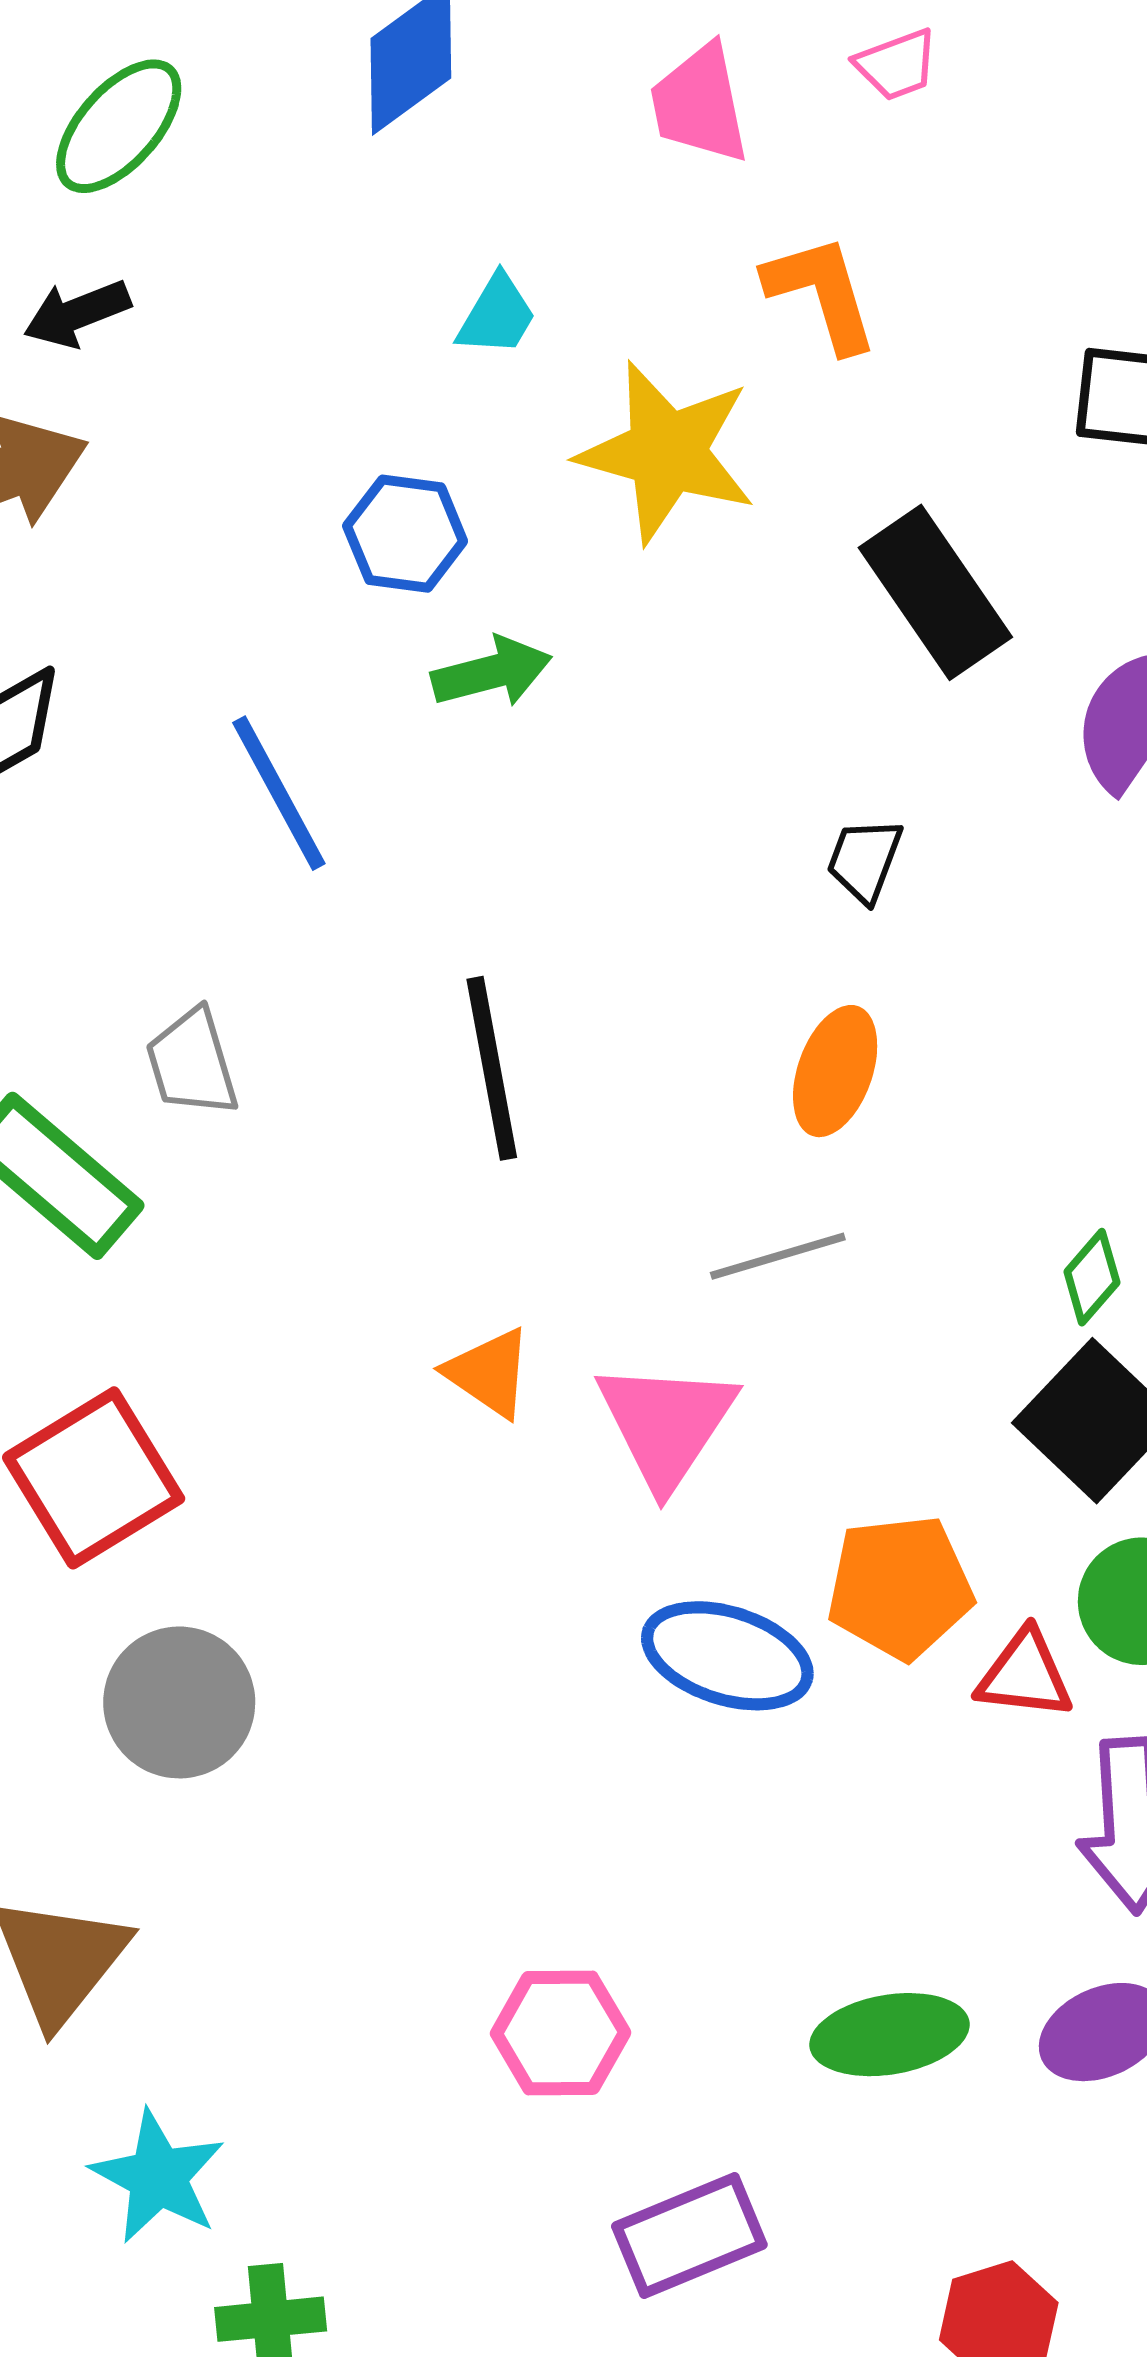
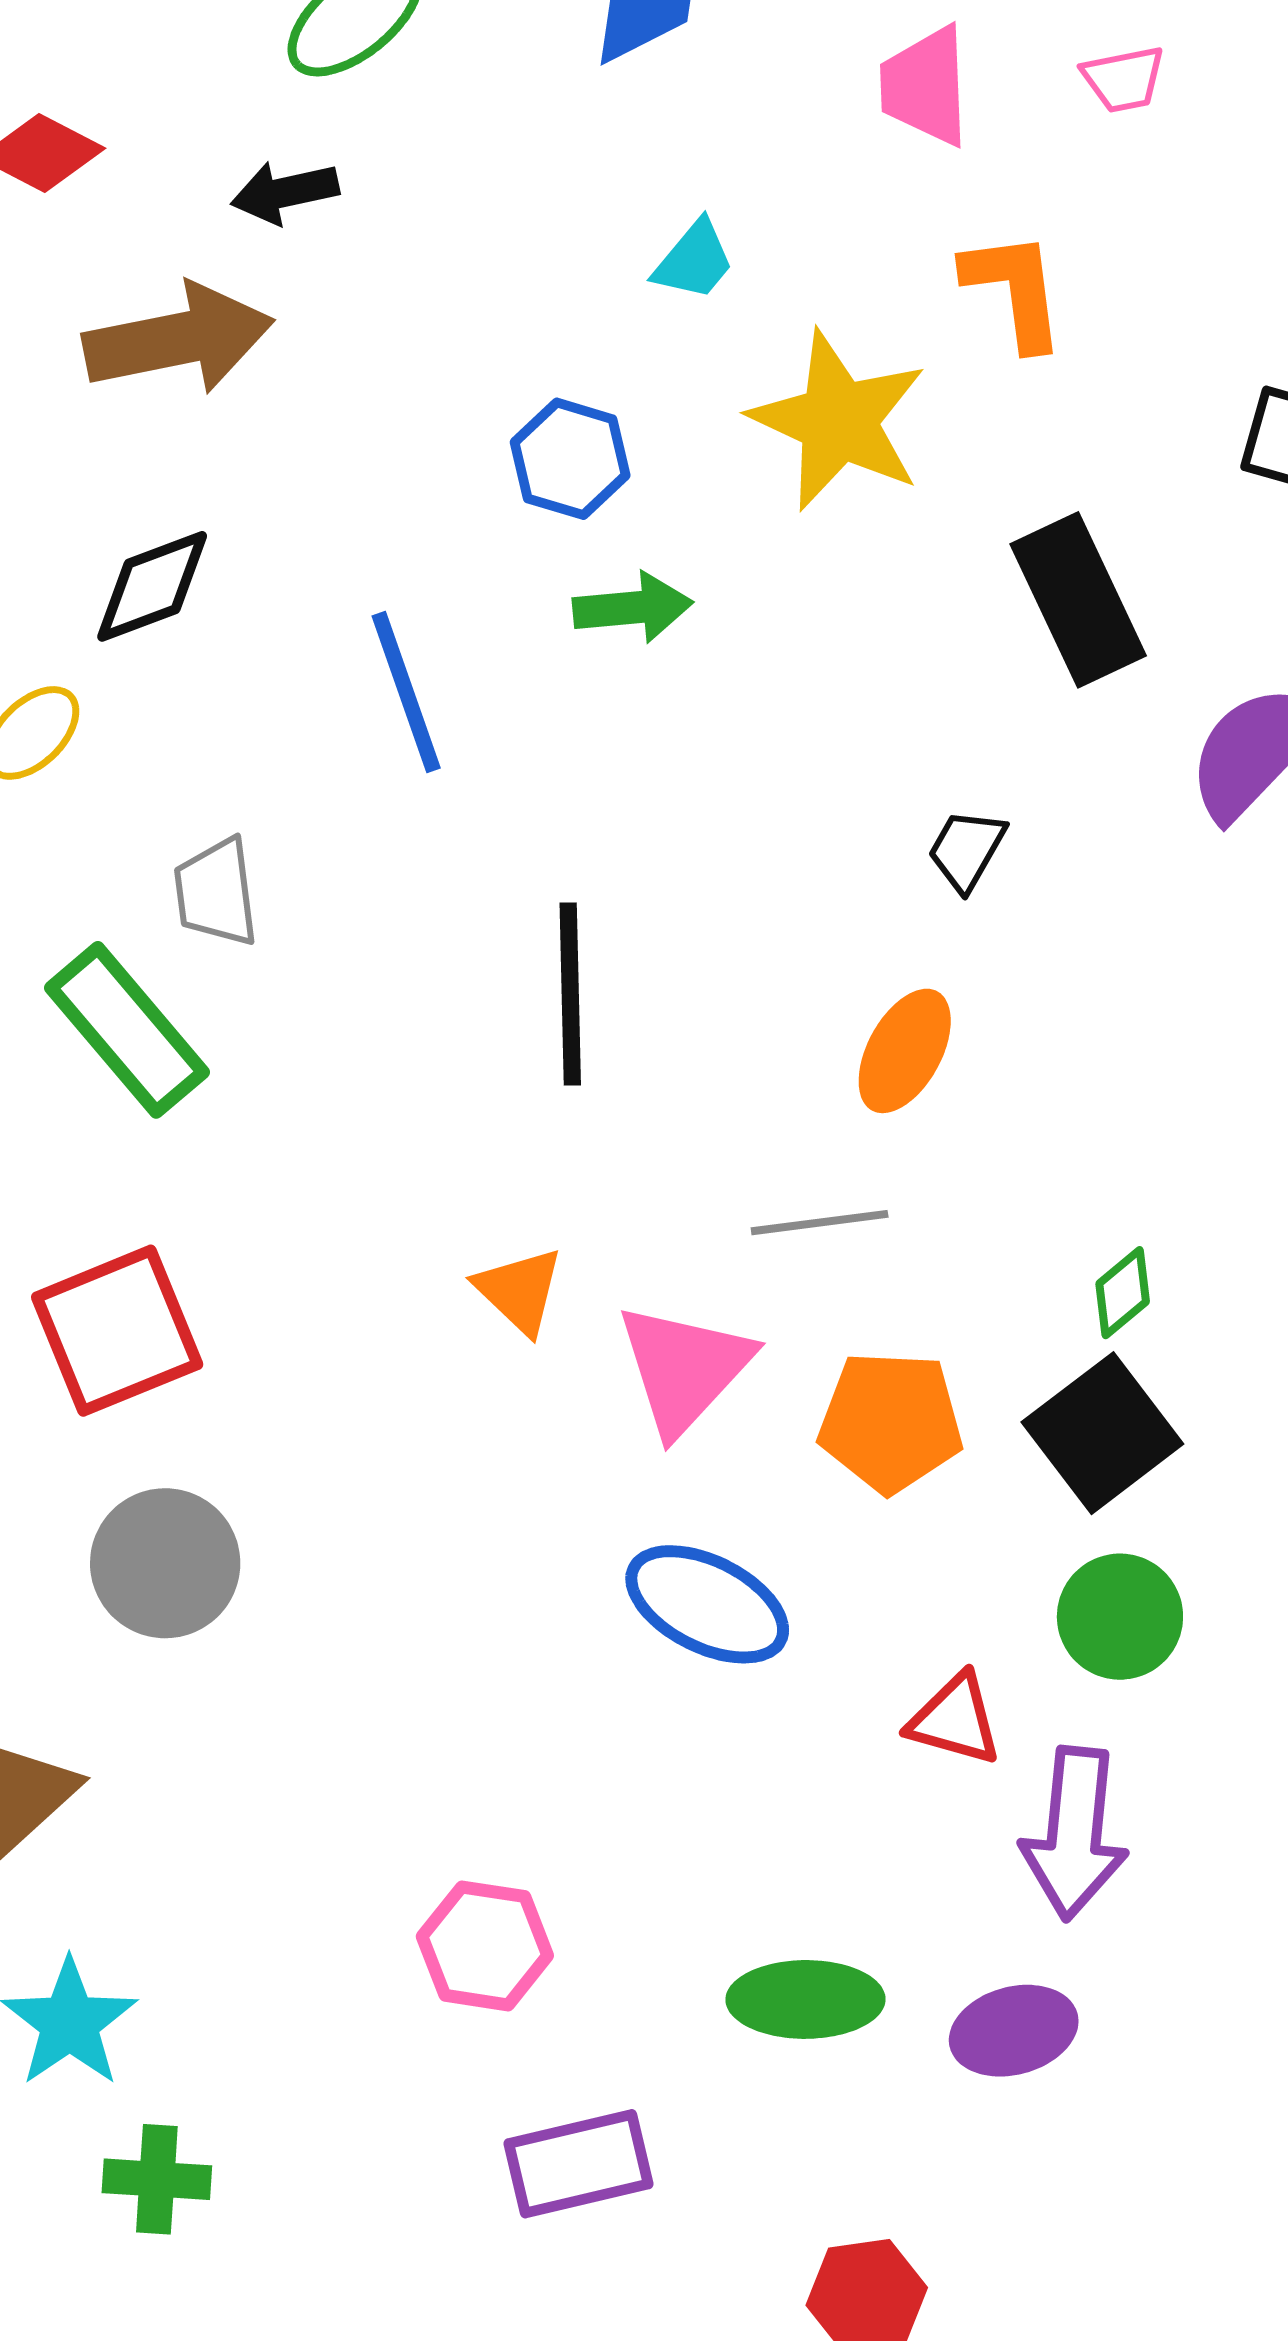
gray trapezoid: (192, 1063) -> (216, 892), moved
orange pentagon: (900, 1587) -> (891, 1422), moved
red triangle: (1025, 1675) -> (955, 1720), moved

